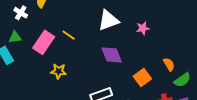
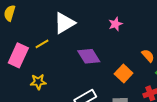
white triangle: (108, 20) -> (64, 23), moved
yellow line: (69, 35) -> (42, 44), turned -56

